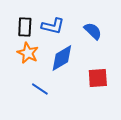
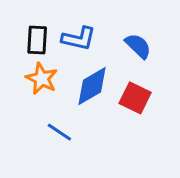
red square: (98, 78) -> (135, 98), moved, turned 30

